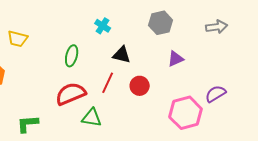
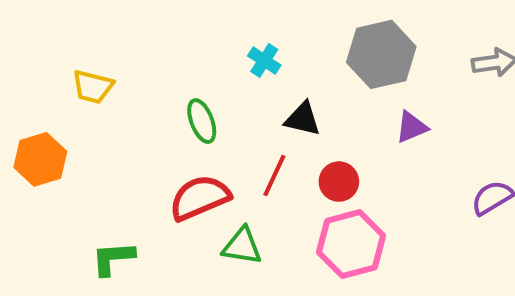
gray hexagon: (161, 23) -> (381, 54), size x1.4
green ellipse: (72, 56) -> (202, 121), turned -35
pink hexagon: (186, 113) -> (351, 244), moved

